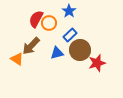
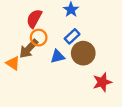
orange circle: (49, 23) -> (39, 38), moved
red star: (97, 63) -> (102, 82), moved

